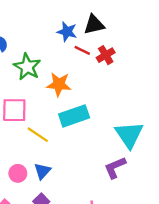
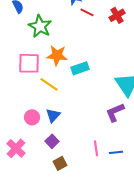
red cross: (106, 55) -> (117, 15), moved
orange star: (59, 84) -> (57, 55), moved
cyan rectangle: (74, 116) -> (80, 68), size x0.7

